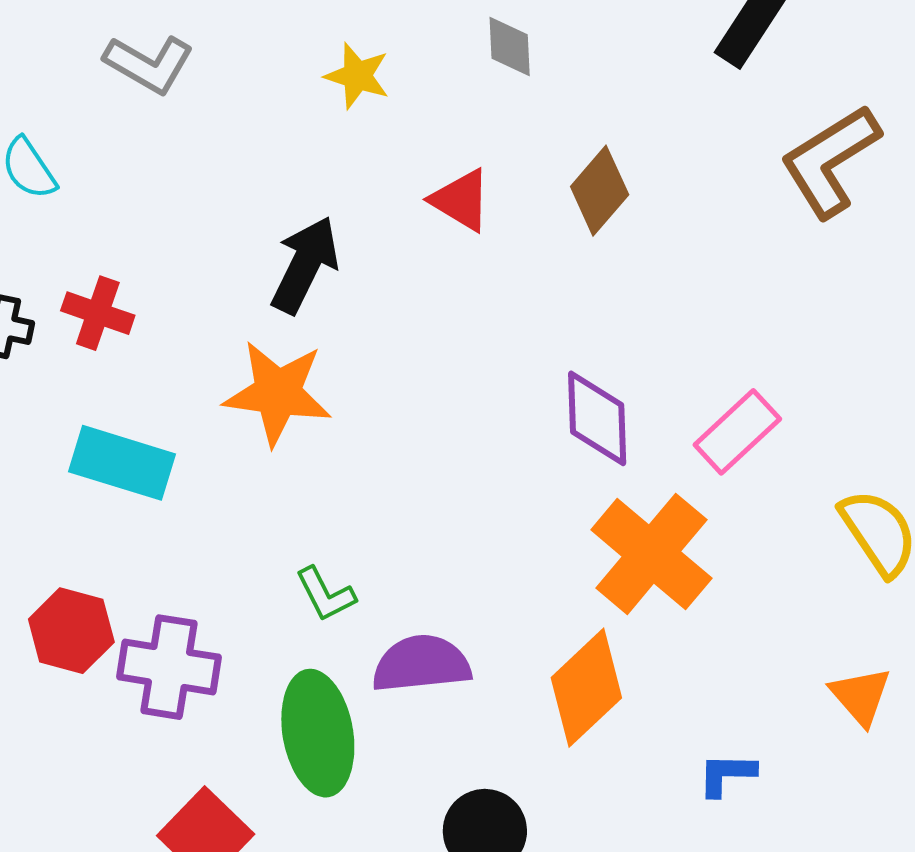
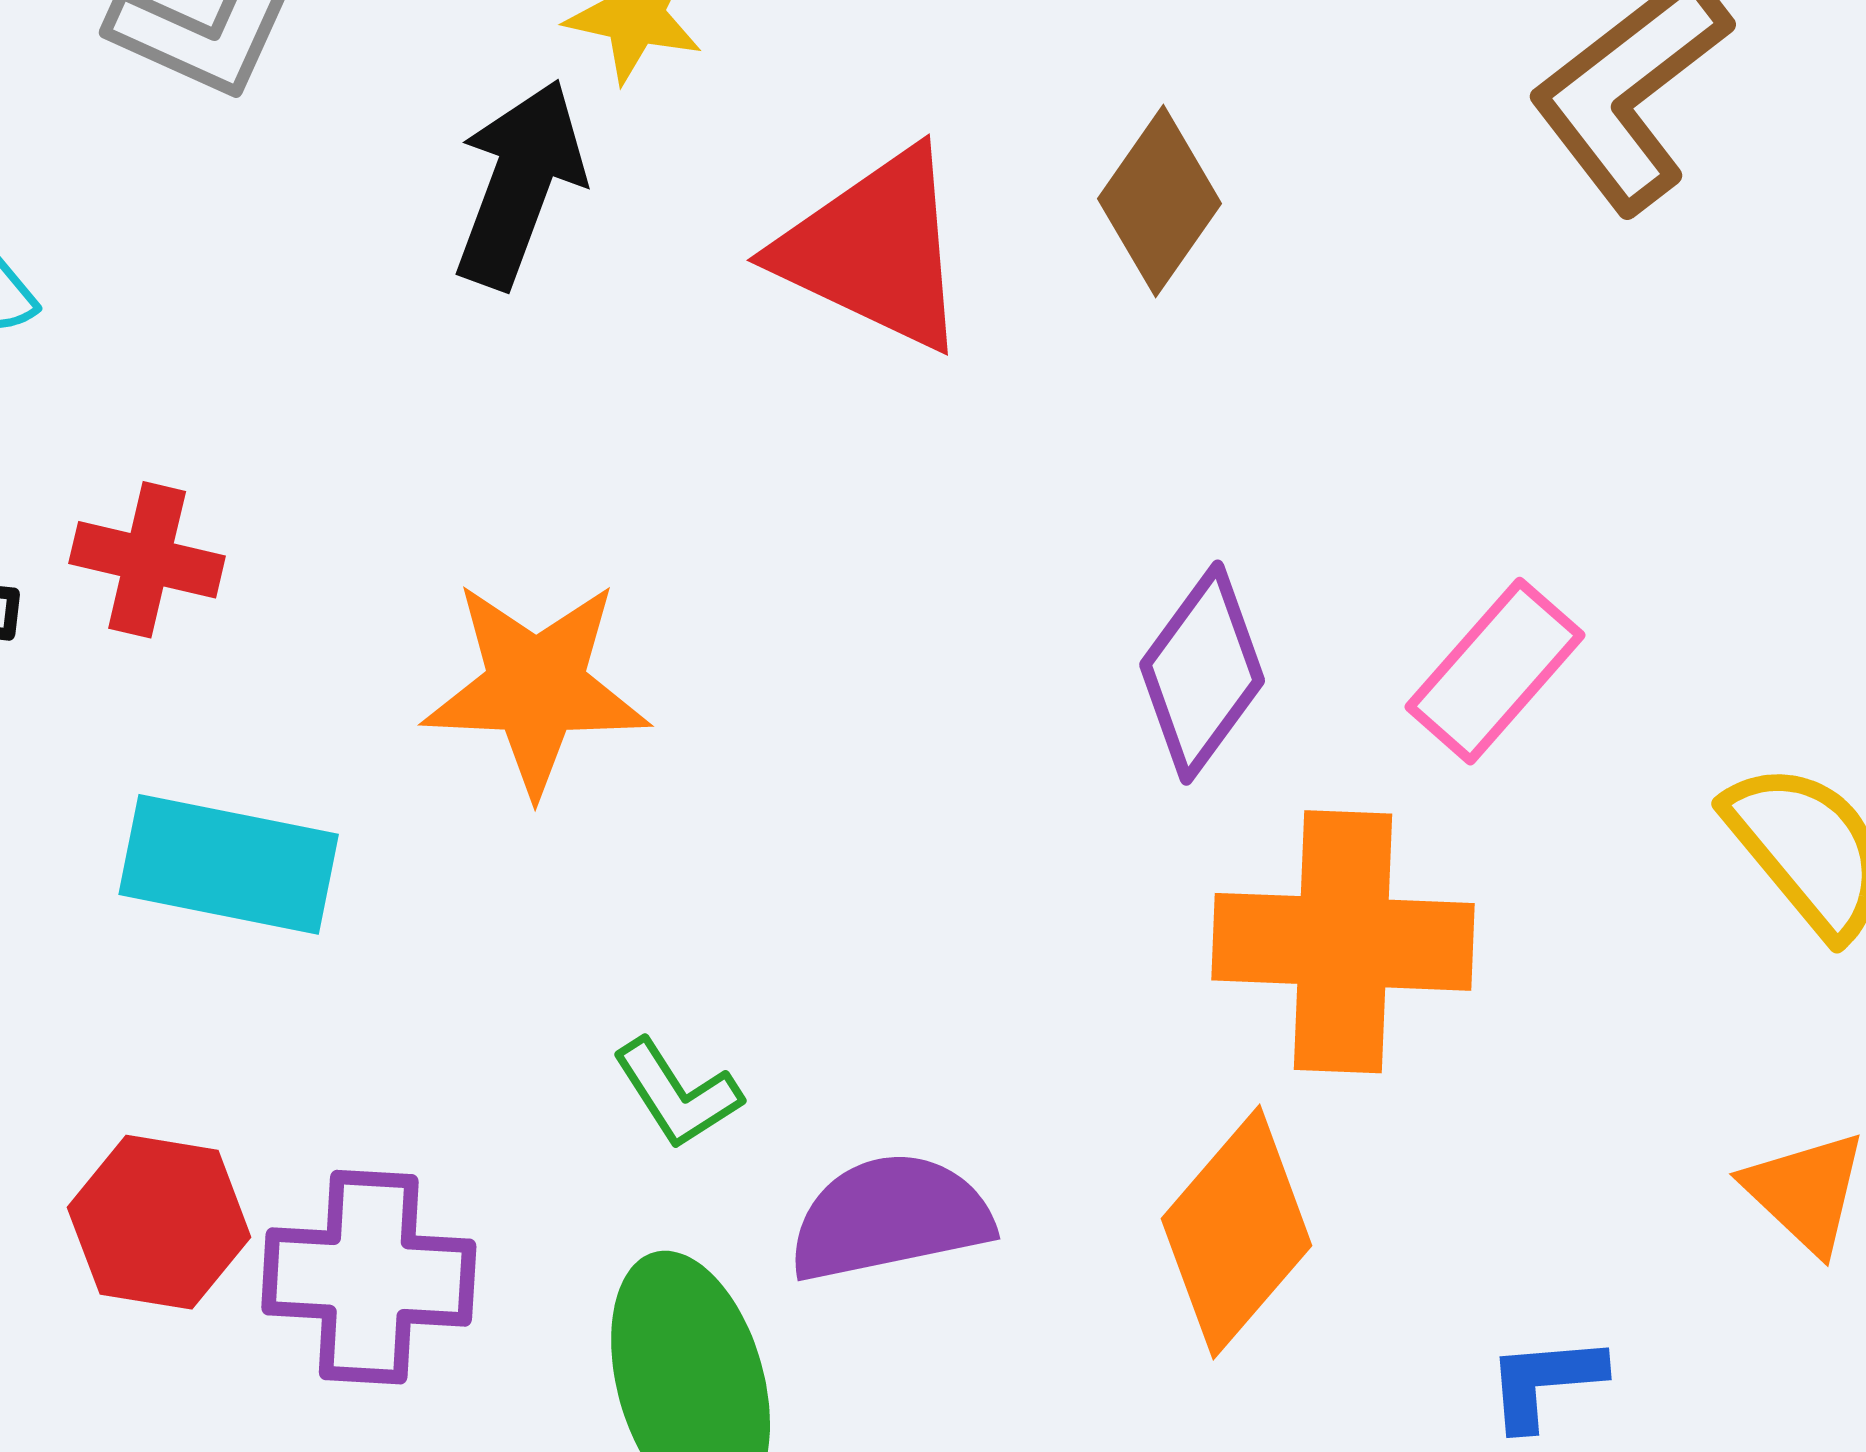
red triangle: (461, 200) -> (875, 250), size x1.6
black arrow: (305, 265) -> (519, 184), moved
purple diamond: (597, 418) -> (1202, 673), turned 44
orange cross: (651, 554) -> (1343, 942), turned -32

